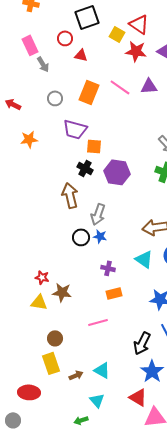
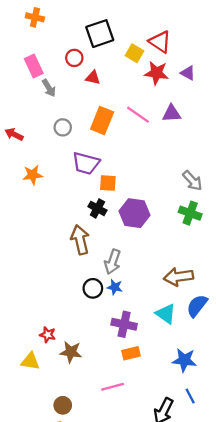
purple cross: (108, 268) -> (124, 324), size x1.5
yellow triangle: (39, 302) -> (30, 361), moved

